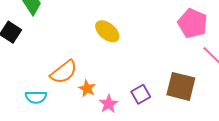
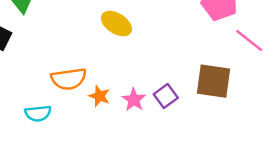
orange semicircle: (64, 72) -> (69, 79), turned 36
pink star: (109, 104) -> (134, 100), moved

